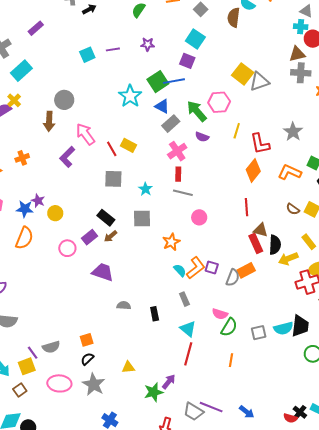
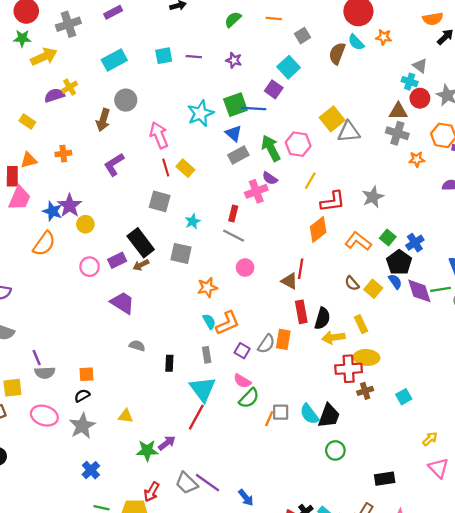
cyan rectangle: (21, 71) -> (114, 60), moved
pink arrow: (85, 134) -> (159, 135), moved
red L-shape: (260, 144) -> (333, 201), turned -100
pink cross: (177, 151) -> (256, 191), moved
purple star: (38, 201) -> (70, 206), size x1.5
black rectangle: (106, 218) -> (141, 243), size x1.4
brown triangle: (261, 230) -> (290, 281), moved
purple square: (212, 267) -> (242, 351), moved
orange rectangle: (246, 270) -> (283, 339), turned -66
cyan semicircle: (283, 328) -> (309, 414), turned 54
cyan triangle: (188, 329) -> (203, 389), size x1.4
purple line: (33, 353) -> (37, 358), moved
orange line: (231, 360) -> (269, 419), moved

